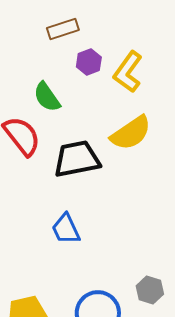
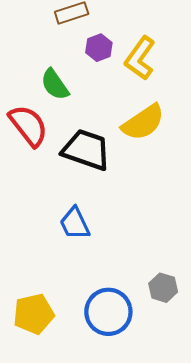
black trapezoid: (77, 159) -> (86, 150), turned 30

